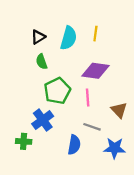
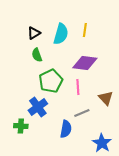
gray line: (92, 127) -> (82, 113), turned -42
blue star: (115, 148) -> (102, 143), moved, turned 30

